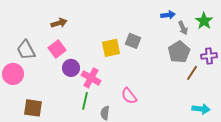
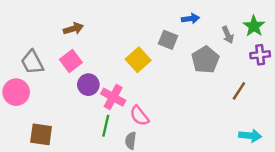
blue arrow: (168, 15) -> (190, 19), moved
gray square: (133, 41) -> (168, 40), moved
yellow square: (111, 48) -> (138, 60), turned -30
gray pentagon: (179, 52) -> (205, 60), moved
purple cross: (209, 56) -> (260, 55), moved
pink semicircle: (129, 96) -> (139, 116), moved

